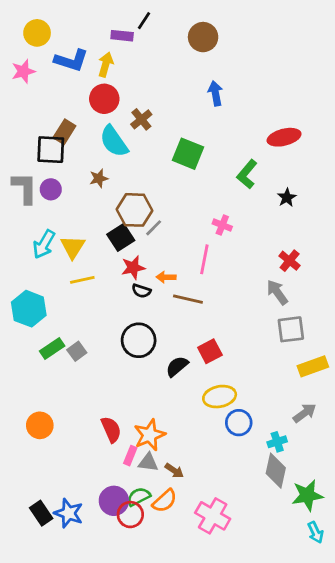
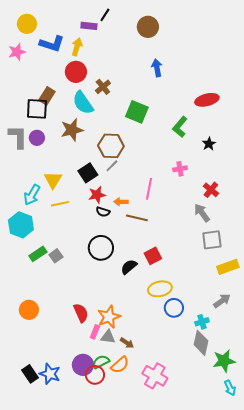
brown star: (99, 178) -> (72, 130), size x1.6
brown hexagon: (134, 210) -> (111, 146), moved
pink cross: (222, 225) -> (180, 169), moved, turned -32
cyan arrow: (44, 244) -> (32, 195), moved

